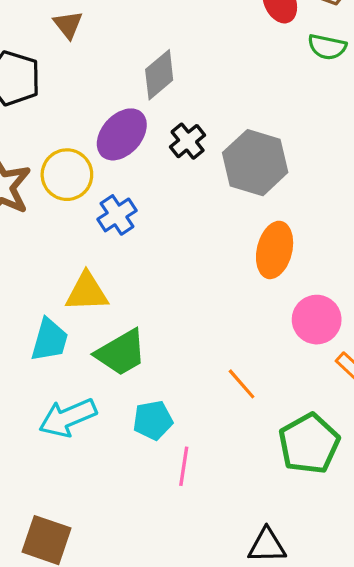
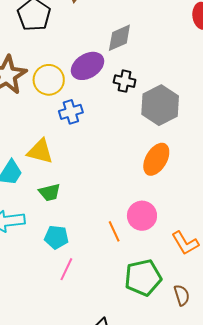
black cross: (188, 141) -> (125, 81), turned 35
pink circle: (317, 320) -> (142, 216), moved
green trapezoid: (121, 353) -> (50, 192), size x0.7

